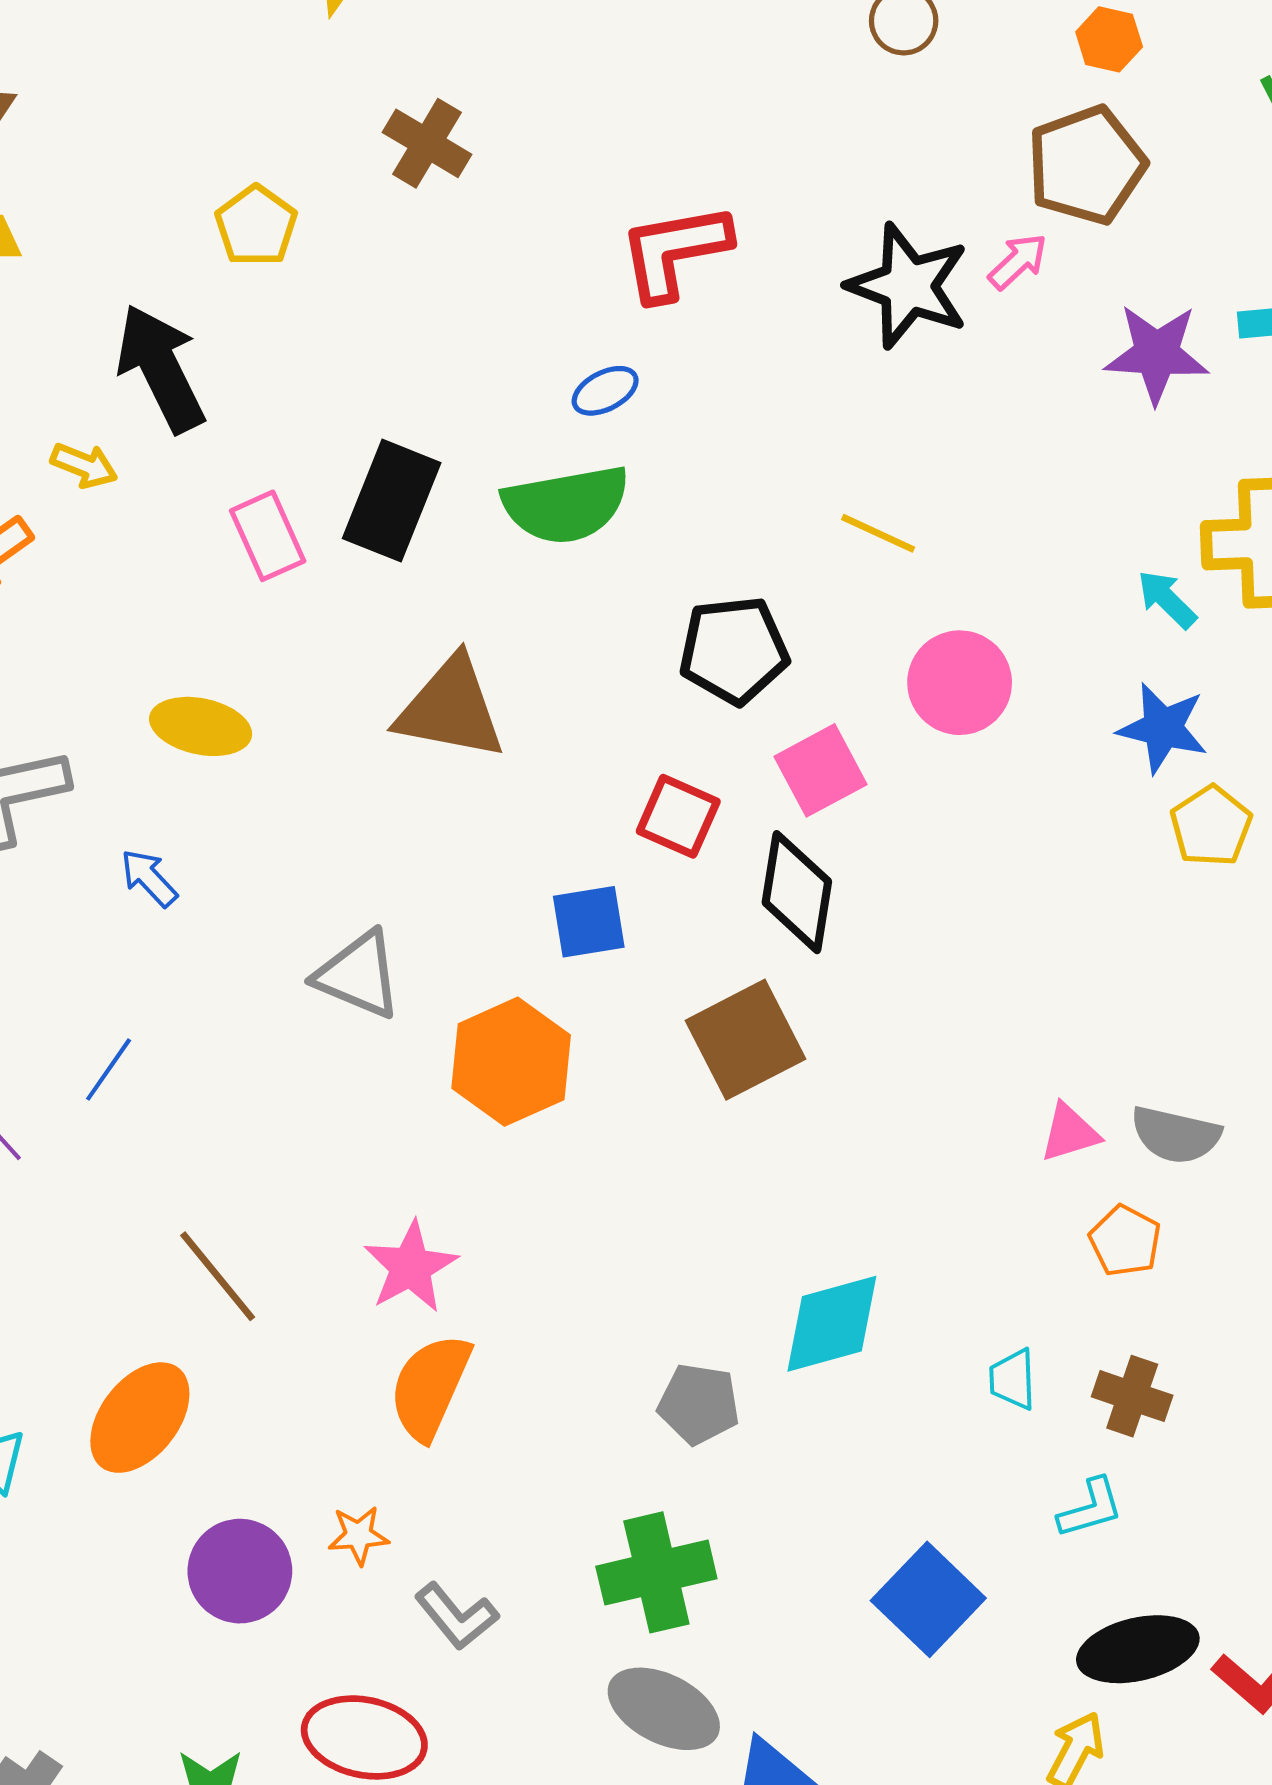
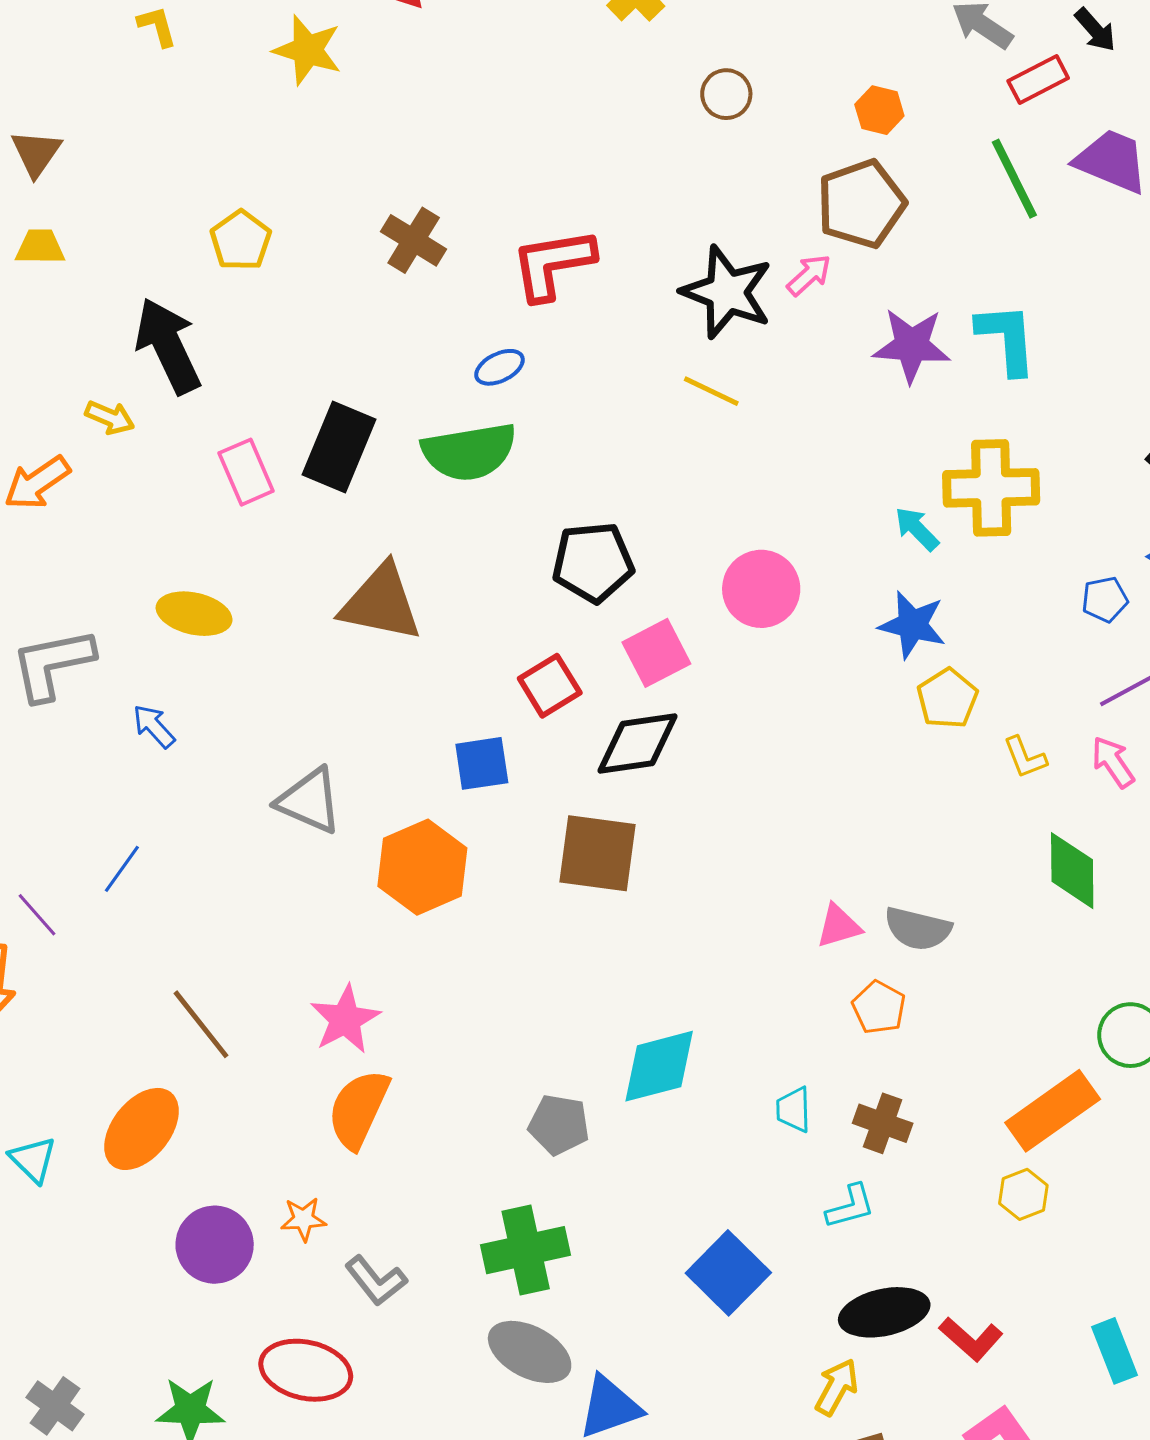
brown cross: (427, 143) -> (414, 240), moved
yellow line: (878, 533) -> (711, 391), moved
red square: (678, 816) -> (550, 686), turned 34
black diamond: (797, 892) -> (637, 744), turned 72
brown square: (745, 1040) -> (598, 853), turned 34

